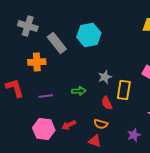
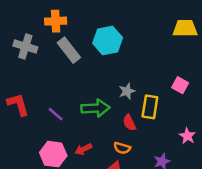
gray cross: (28, 26) -> (25, 46), moved
orange cross: (37, 62) -> (56, 21), moved
green arrow: (79, 91) -> (96, 108), size x1.6
purple line: (46, 96) -> (56, 114), turned 48

